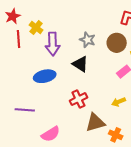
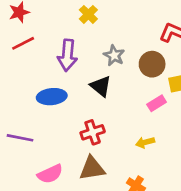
yellow cross: (36, 27) -> (88, 14), moved
red line: (18, 39) -> (23, 43), turned 60
brown triangle: (95, 123) -> (92, 168), moved

